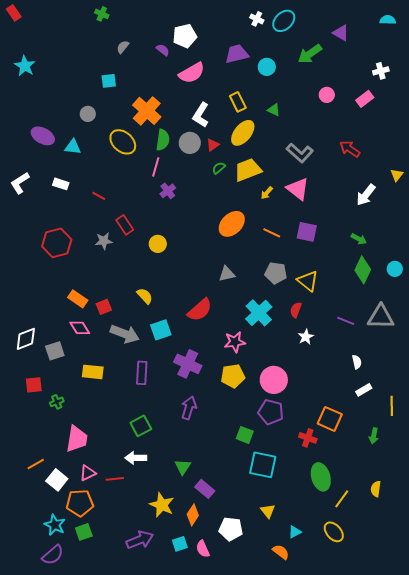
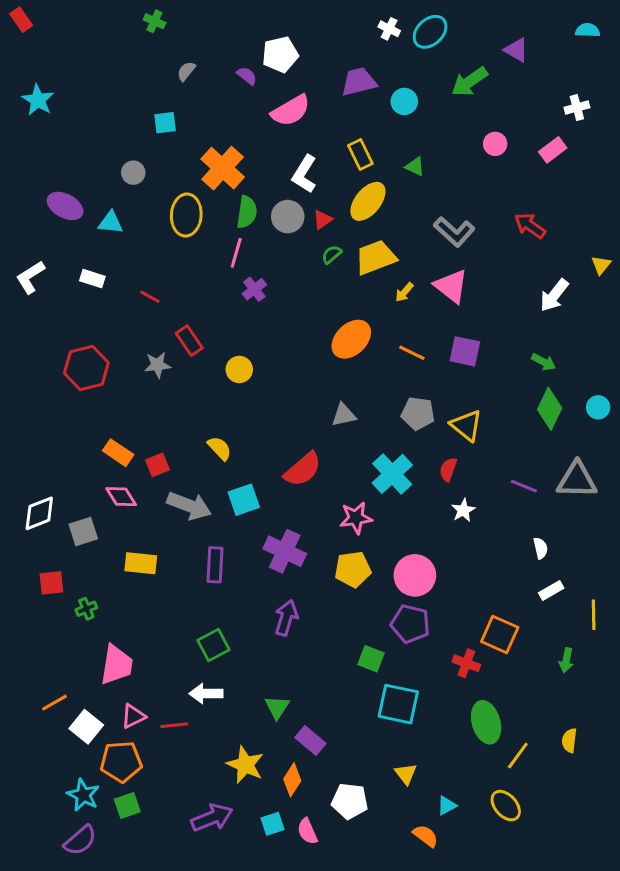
yellow ellipse: (123, 142) -> (186, 215), turned 52

